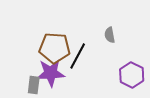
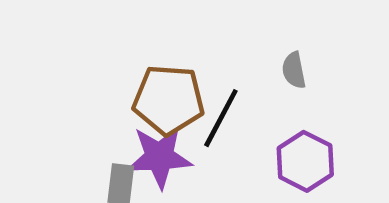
purple hexagon: (132, 75) -> (305, 161), moved

